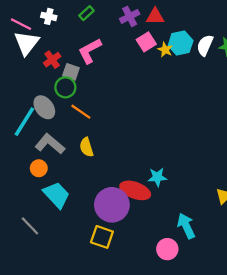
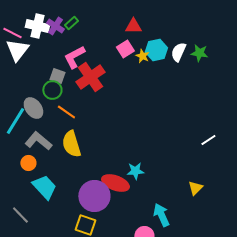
white cross: (49, 16) -> (37, 26), size x1.6
purple cross: (130, 16) -> (55, 26), moved, turned -30
red cross: (52, 60) -> (90, 77), moved, size x1.8
yellow semicircle: (86, 147) -> (71, 144), size x1.5

